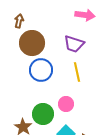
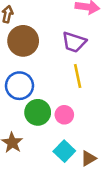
blue circle: (41, 70) -> (19, 86), moved
green circle: (43, 114) -> (38, 112), moved

